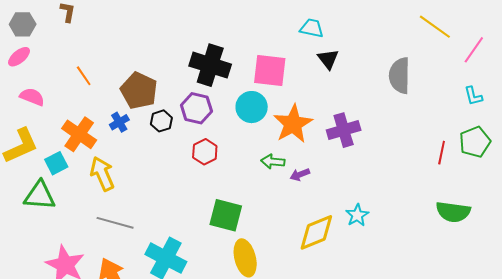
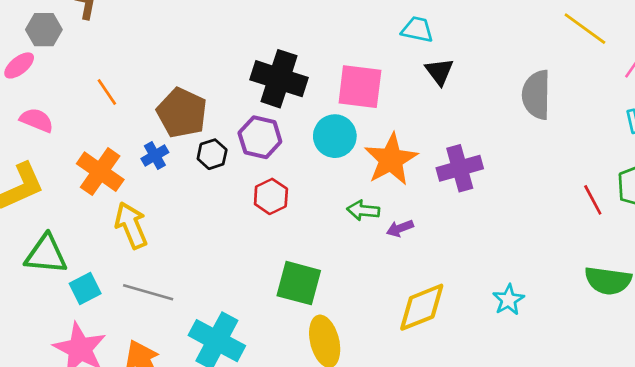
gray hexagon: (23, 24) -> (44, 30), moved
red line: (442, 153) -> (593, 200), turned -40
cyan square: (56, 163) -> (85, 288), moved
cyan star: (357, 215) -> (508, 300), moved

